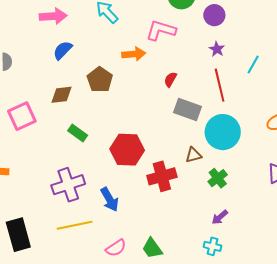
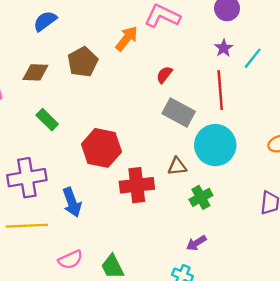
orange arrow: (134, 54) -> (127, 38), turned -55
cyan line: (253, 65) -> (253, 58), moved

